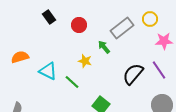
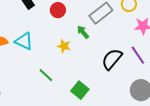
cyan triangle: (48, 71) -> (24, 41), moved
green line: (72, 82) -> (46, 75), moved

